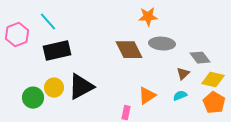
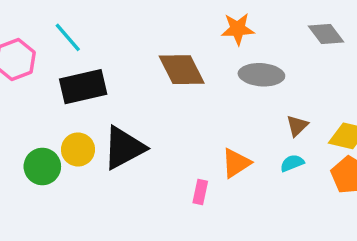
brown diamond: (129, 50) -> (182, 70), moved
gray diamond: (200, 58) -> (326, 34), moved

